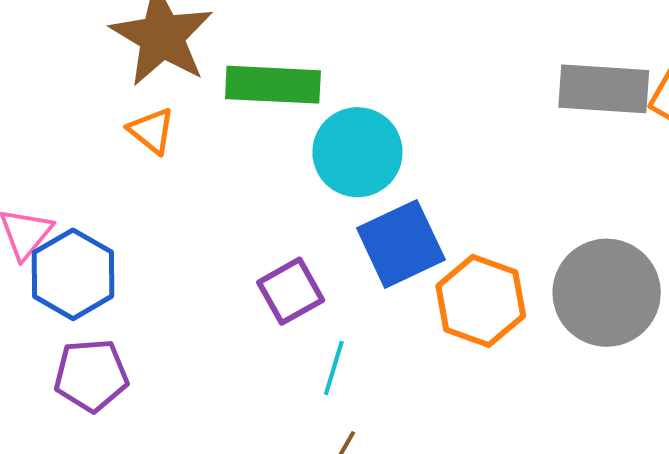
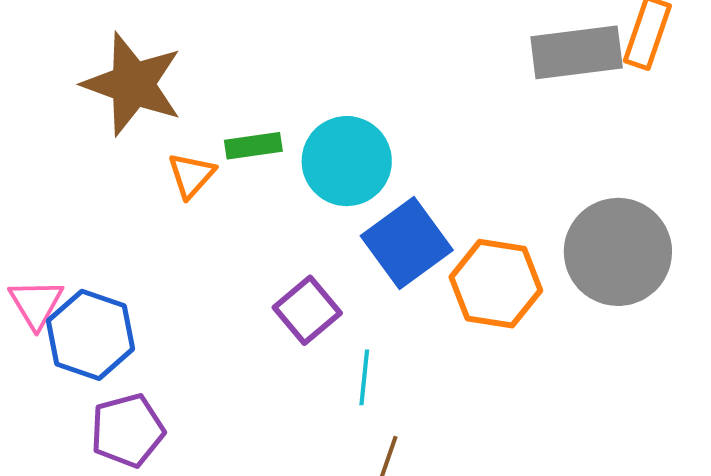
green rectangle: (273, 85) -> (253, 146), moved, size x0.6
orange triangle: (152, 131) -> (191, 175), moved, turned 44

